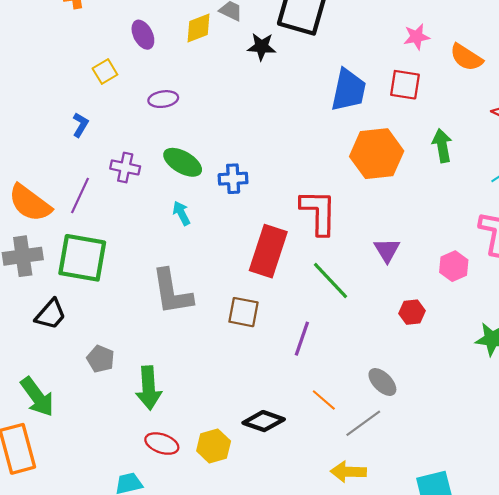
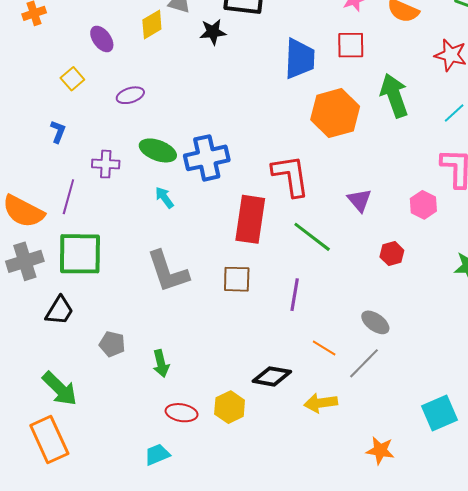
green arrow: (442, 146) -> (394, 96), size x1.4
blue cross: (233, 179) -> (207, 158), size x1.6
green arrow: (149, 388) -> (161, 364), size x0.7
yellow arrow: (348, 472) -> (321, 403), moved

